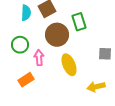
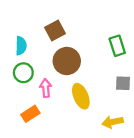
cyan semicircle: (26, 13) -> (21, 46), moved
green rectangle: (79, 22) -> (117, 46), moved

